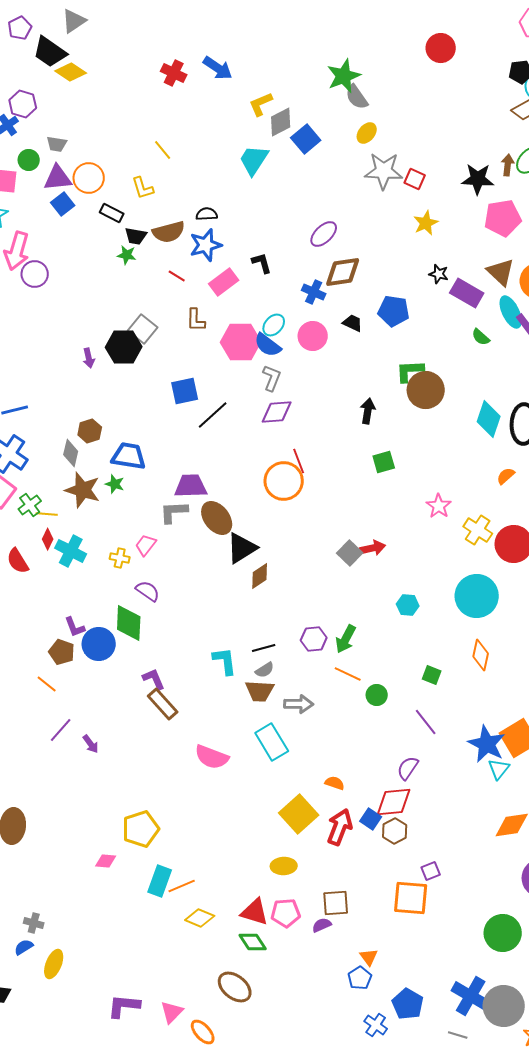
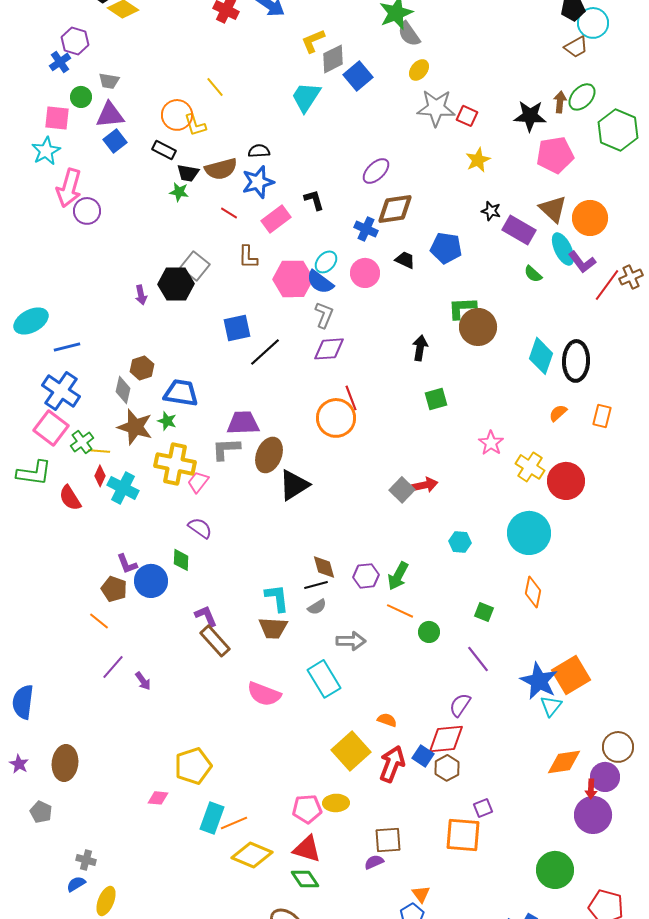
orange circle: (89, 178) -> (177, 115), moved
brown ellipse: (217, 518) -> (269, 455), turned 60
yellow cross: (120, 558) -> (175, 464), moved, size x2.0
brown diamond: (260, 576) -> (324, 567), moved, turned -72
green diamond: (129, 623) -> (181, 560), size x0.6
brown trapezoid: (260, 691) -> (273, 628), moved
pink pentagon: (286, 913) -> (307, 809), moved
yellow diamond: (200, 918) -> (252, 855), size x1.4

